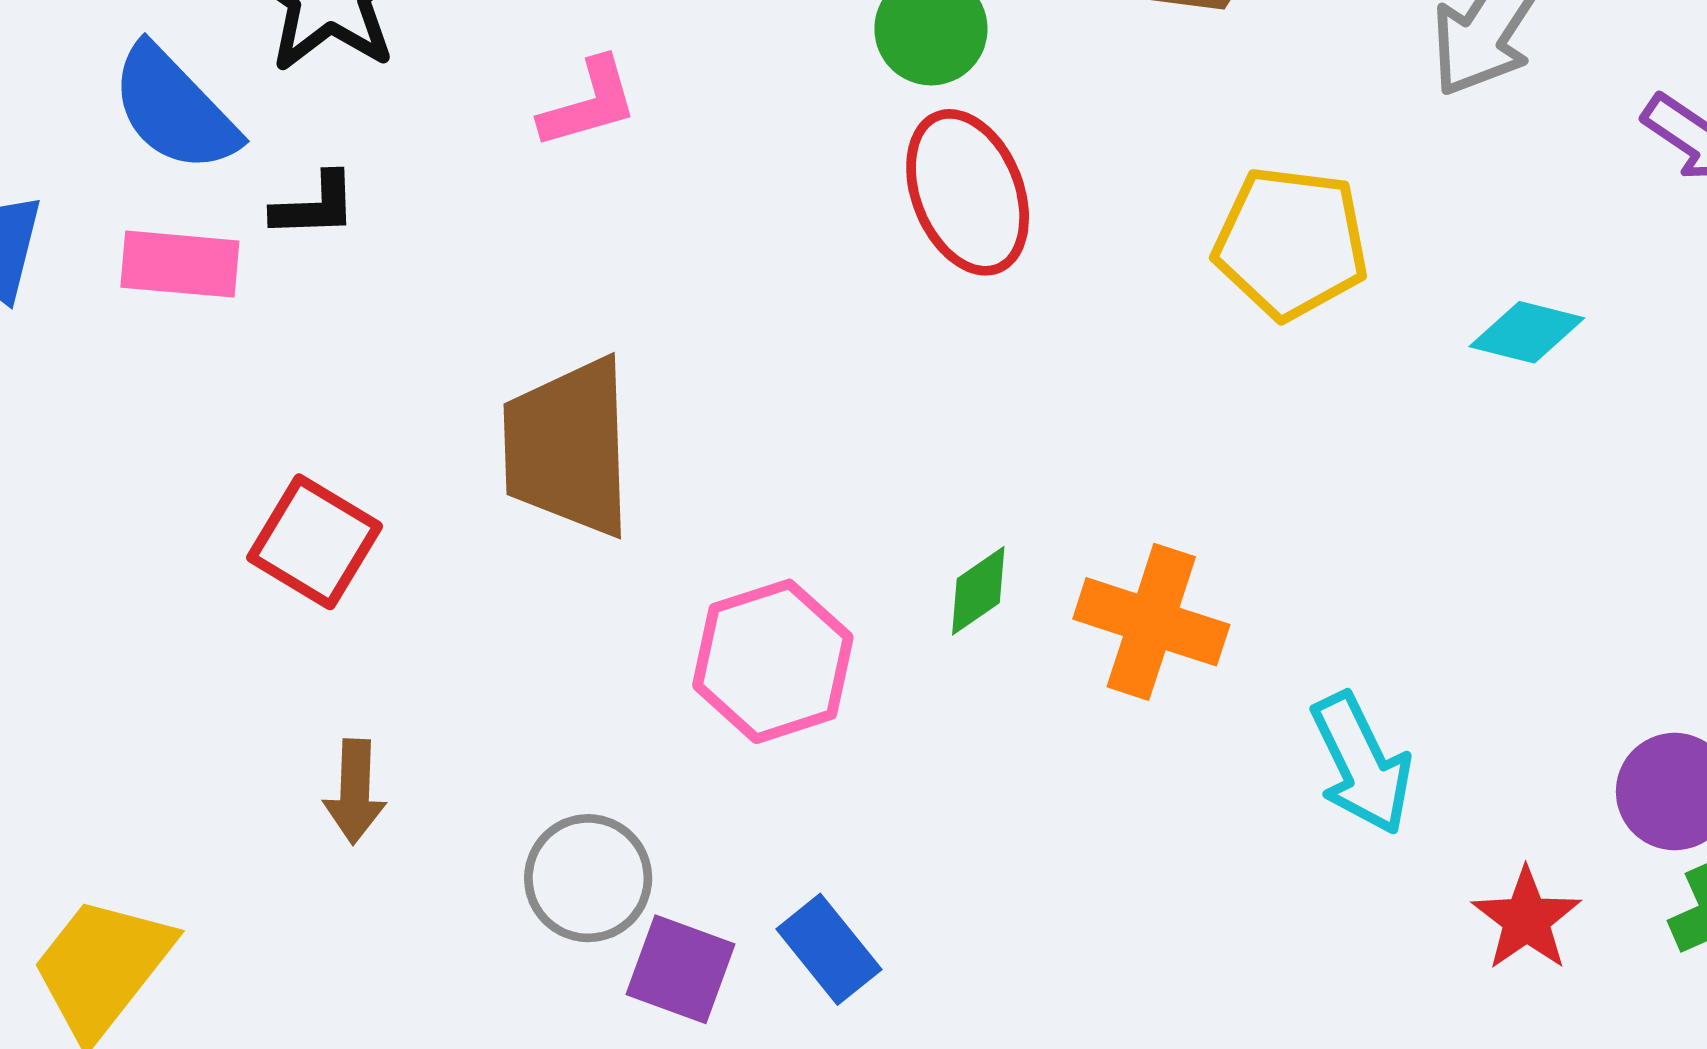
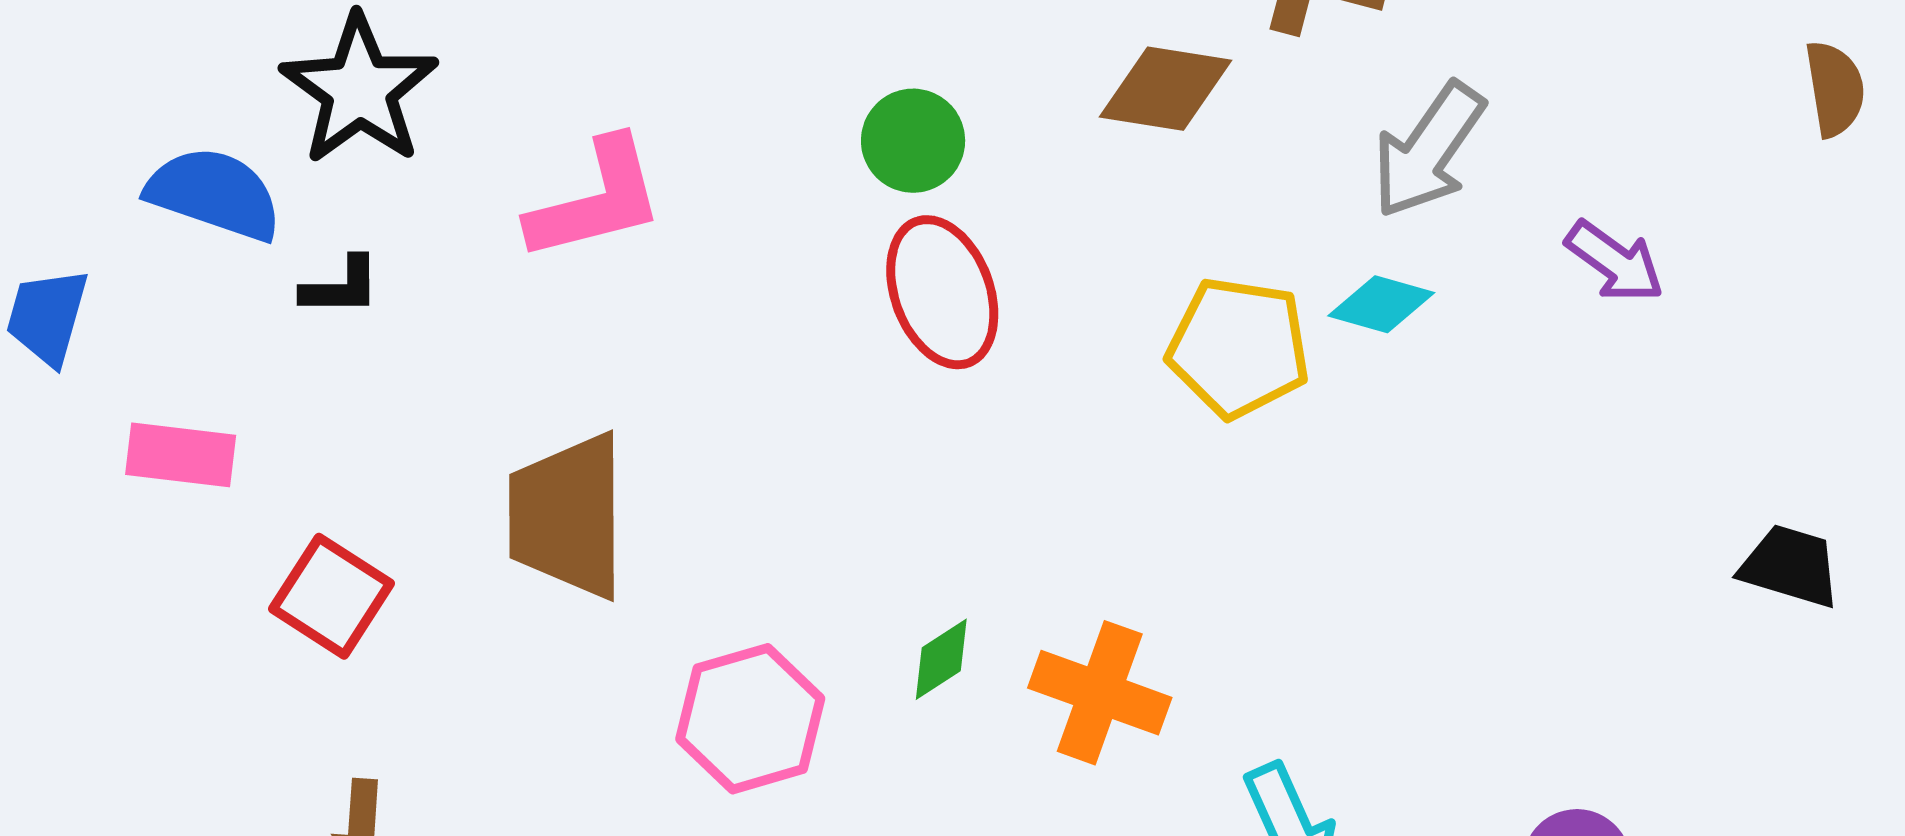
pink L-shape: (589, 103) -> (596, 200), size x1.5
blue semicircle: (174, 109) -> (214, 194), turned 151
pink rectangle: (180, 264) -> (181, 455), moved
cyan diamond: (1527, 332) -> (1381, 304), moved

